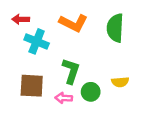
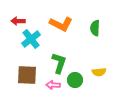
green semicircle: (115, 28) -> (95, 28), size x0.7
cyan cross: (37, 41) -> (31, 39), turned 30

